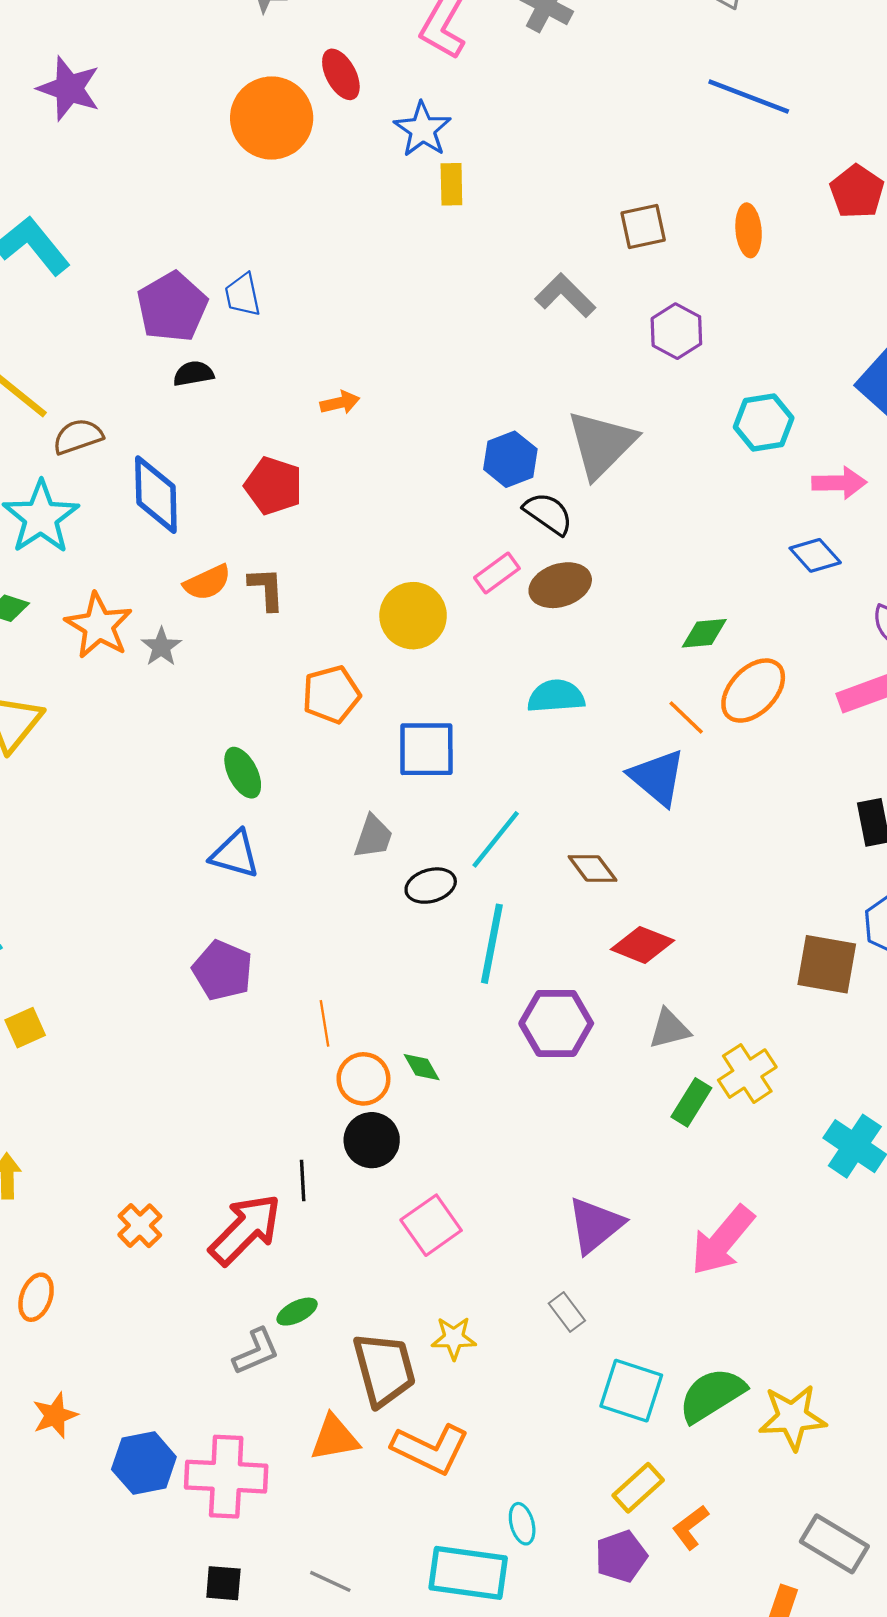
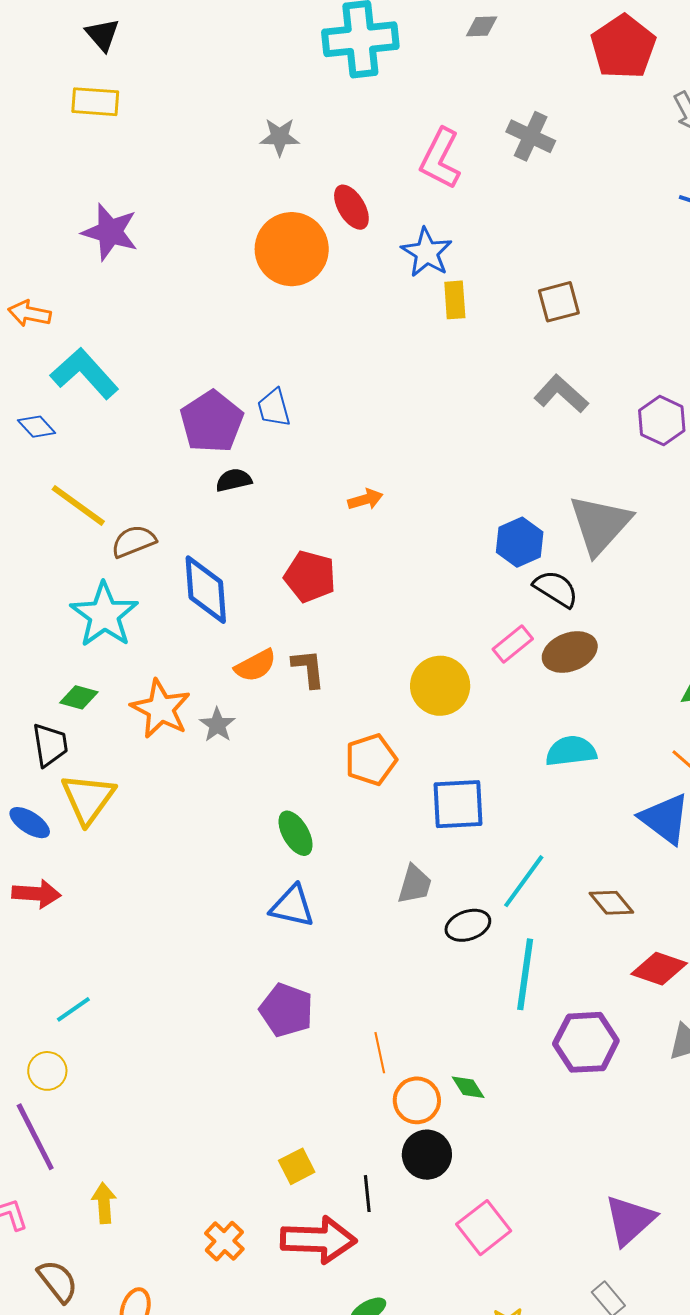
brown square: (643, 227) -> (559, 302), moved
yellow square: (25, 1028) -> (297, 1166), moved
red arrow: (245, 1229) -> (318, 1240), turned 50

